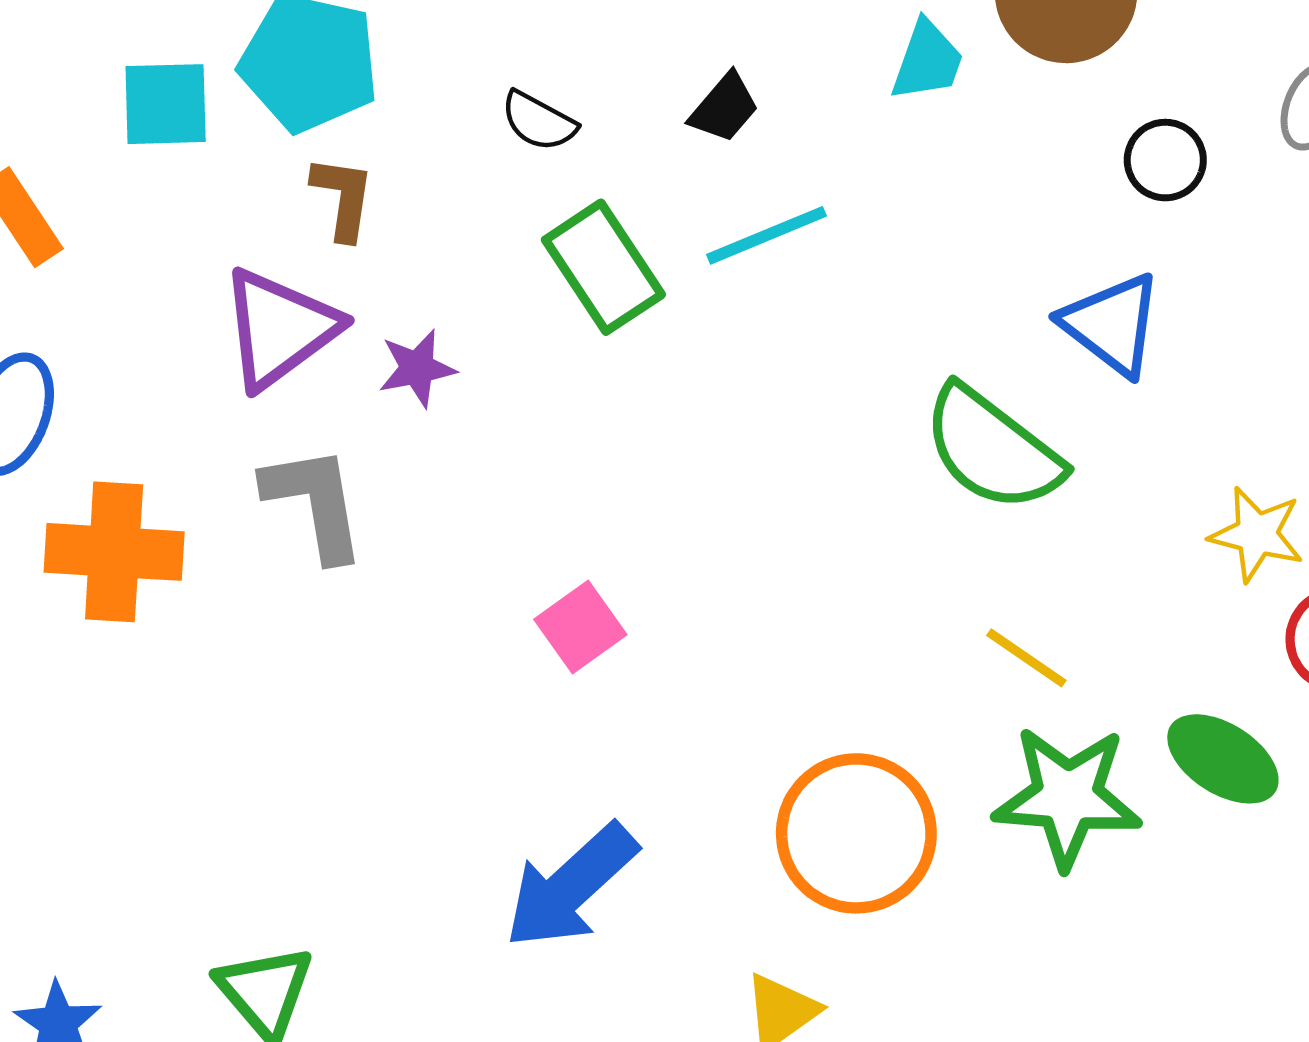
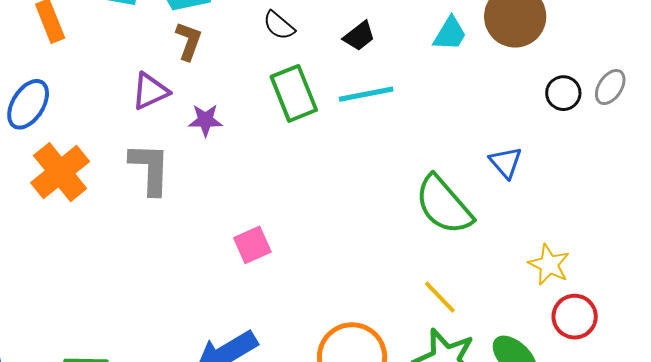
black circle: (1165, 160) -> (563, 93), moved
blue triangle: (1112, 324) -> (506, 162), size x0.7
purple triangle: (279, 328) -> (150, 91), size x0.7
orange cross: (114, 552) -> (60, 172), turned 36

